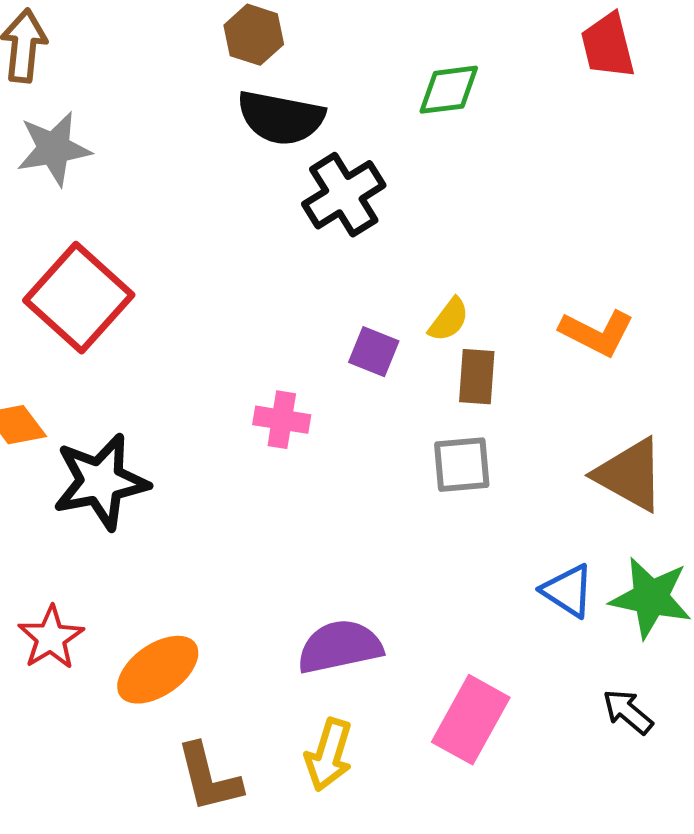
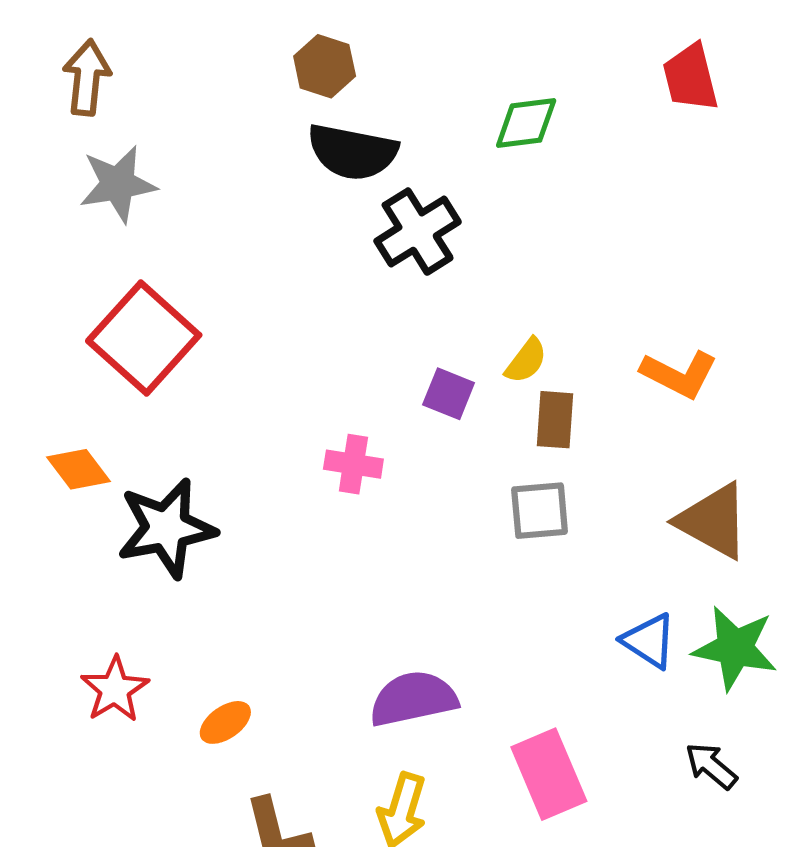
orange ellipse: (158, 670) -> (225, 722), size x0.6
pink rectangle: (471, 720) -> (549, 774), turned -52

